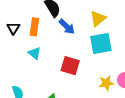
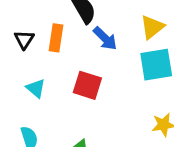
cyan triangle: (35, 53) -> (36, 88), moved
red square: (70, 66) -> (87, 85), moved

